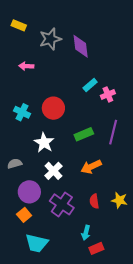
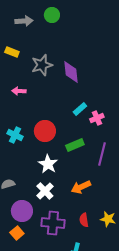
green rectangle: (84, 134) -> (75, 145), moved
white star: (44, 143) -> (48, 164), moved
purple cross: (62, 204) -> (53, 223), turned -30

